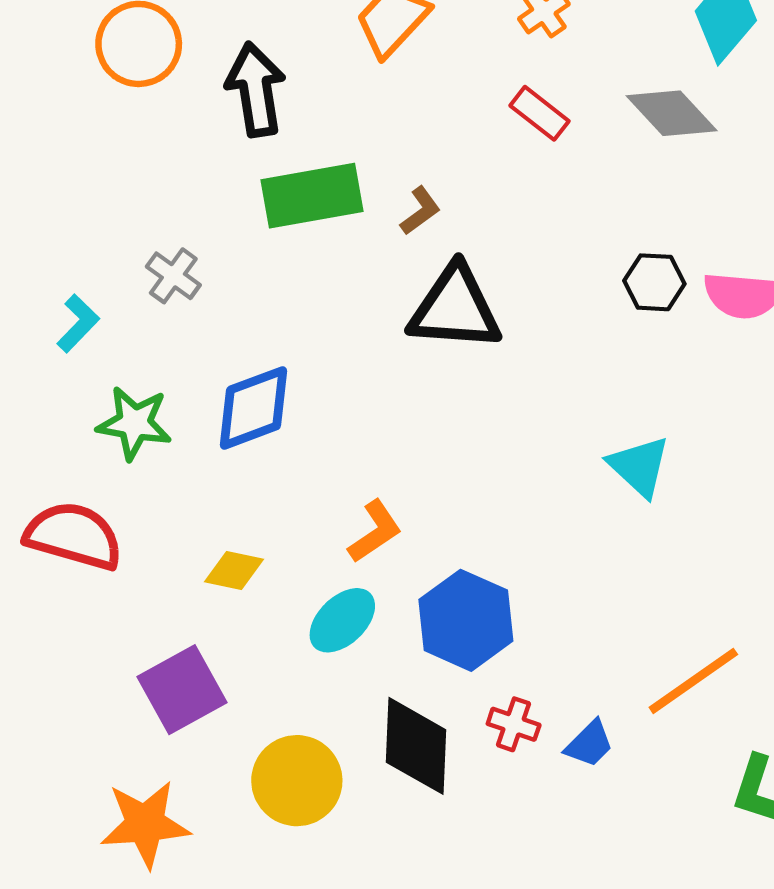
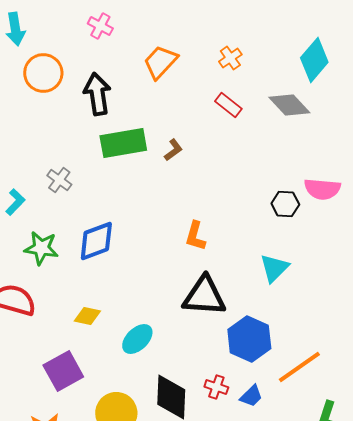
black hexagon: (654, 282) -> (285, 204), moved
black triangle: (455, 308) -> (204, 296), moved
cyan triangle: (639, 466) -> (274, 268), turned 32
orange L-shape: (375, 531) -> (195, 236), moved, turned 140
blue hexagon: (466, 620) -> (249, 339), moved

